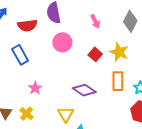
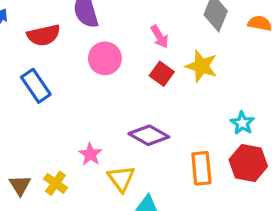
pink arrow: (95, 21) -> (160, 37), moved
orange rectangle: (118, 81) -> (201, 168), moved
pink star: (35, 88) -> (90, 154), moved

